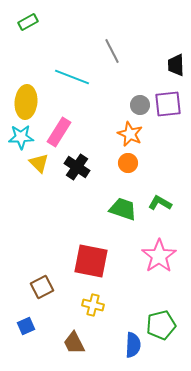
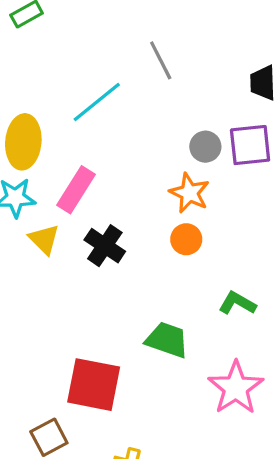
cyan line: (72, 77) -> (97, 102), turned -60
green trapezoid: (123, 209) -> (167, 340), moved
red square: (91, 261) -> (94, 385), moved

